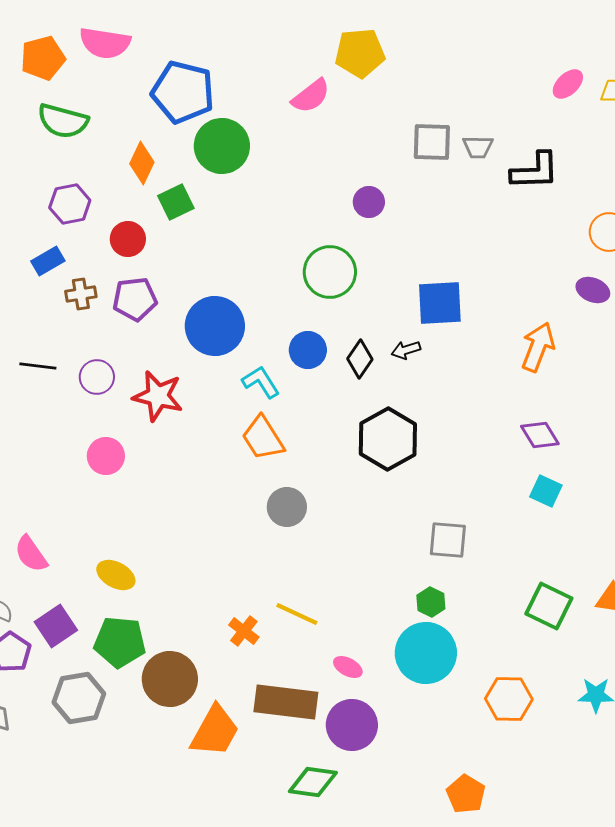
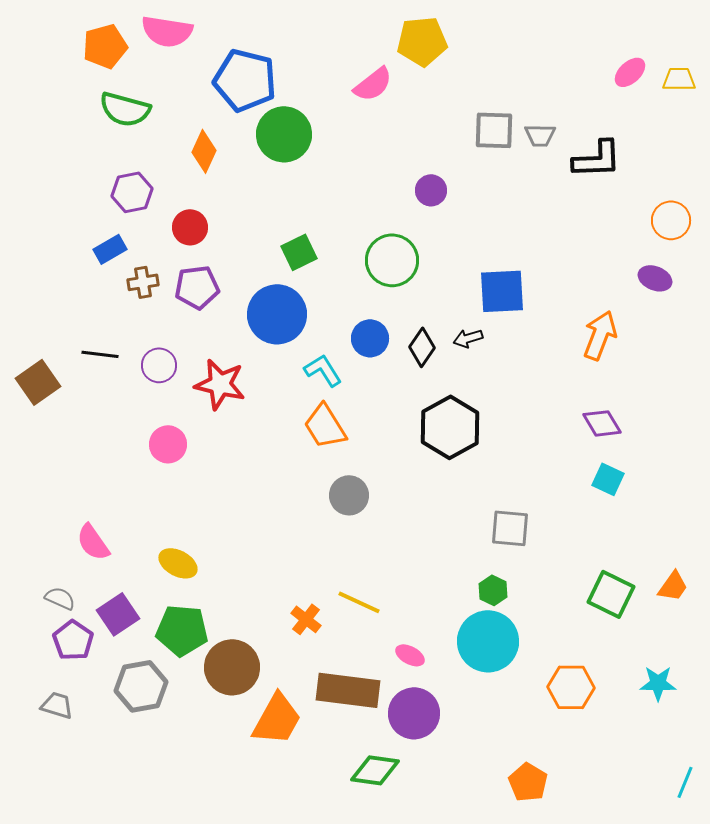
green square: (176, 202) -> (299, 252), moved

